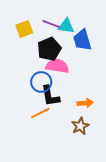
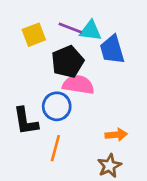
black L-shape: (50, 96) -> (26, 121), moved
orange line: (40, 113) -> (55, 148), turned -48

